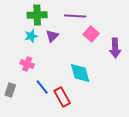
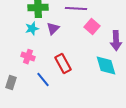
cyan diamond: (80, 73) -> (106, 66), moved
red rectangle: (62, 97) -> (63, 64), moved

